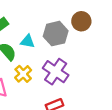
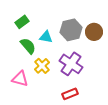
brown circle: (81, 21) -> (94, 32), moved

